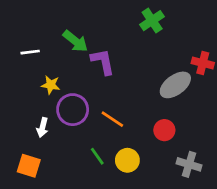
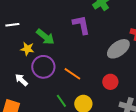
green arrow: (75, 41) -> (45, 37), moved
purple L-shape: (103, 62) -> (81, 25), moved
white arrow: (42, 127) -> (21, 80), turned 120

